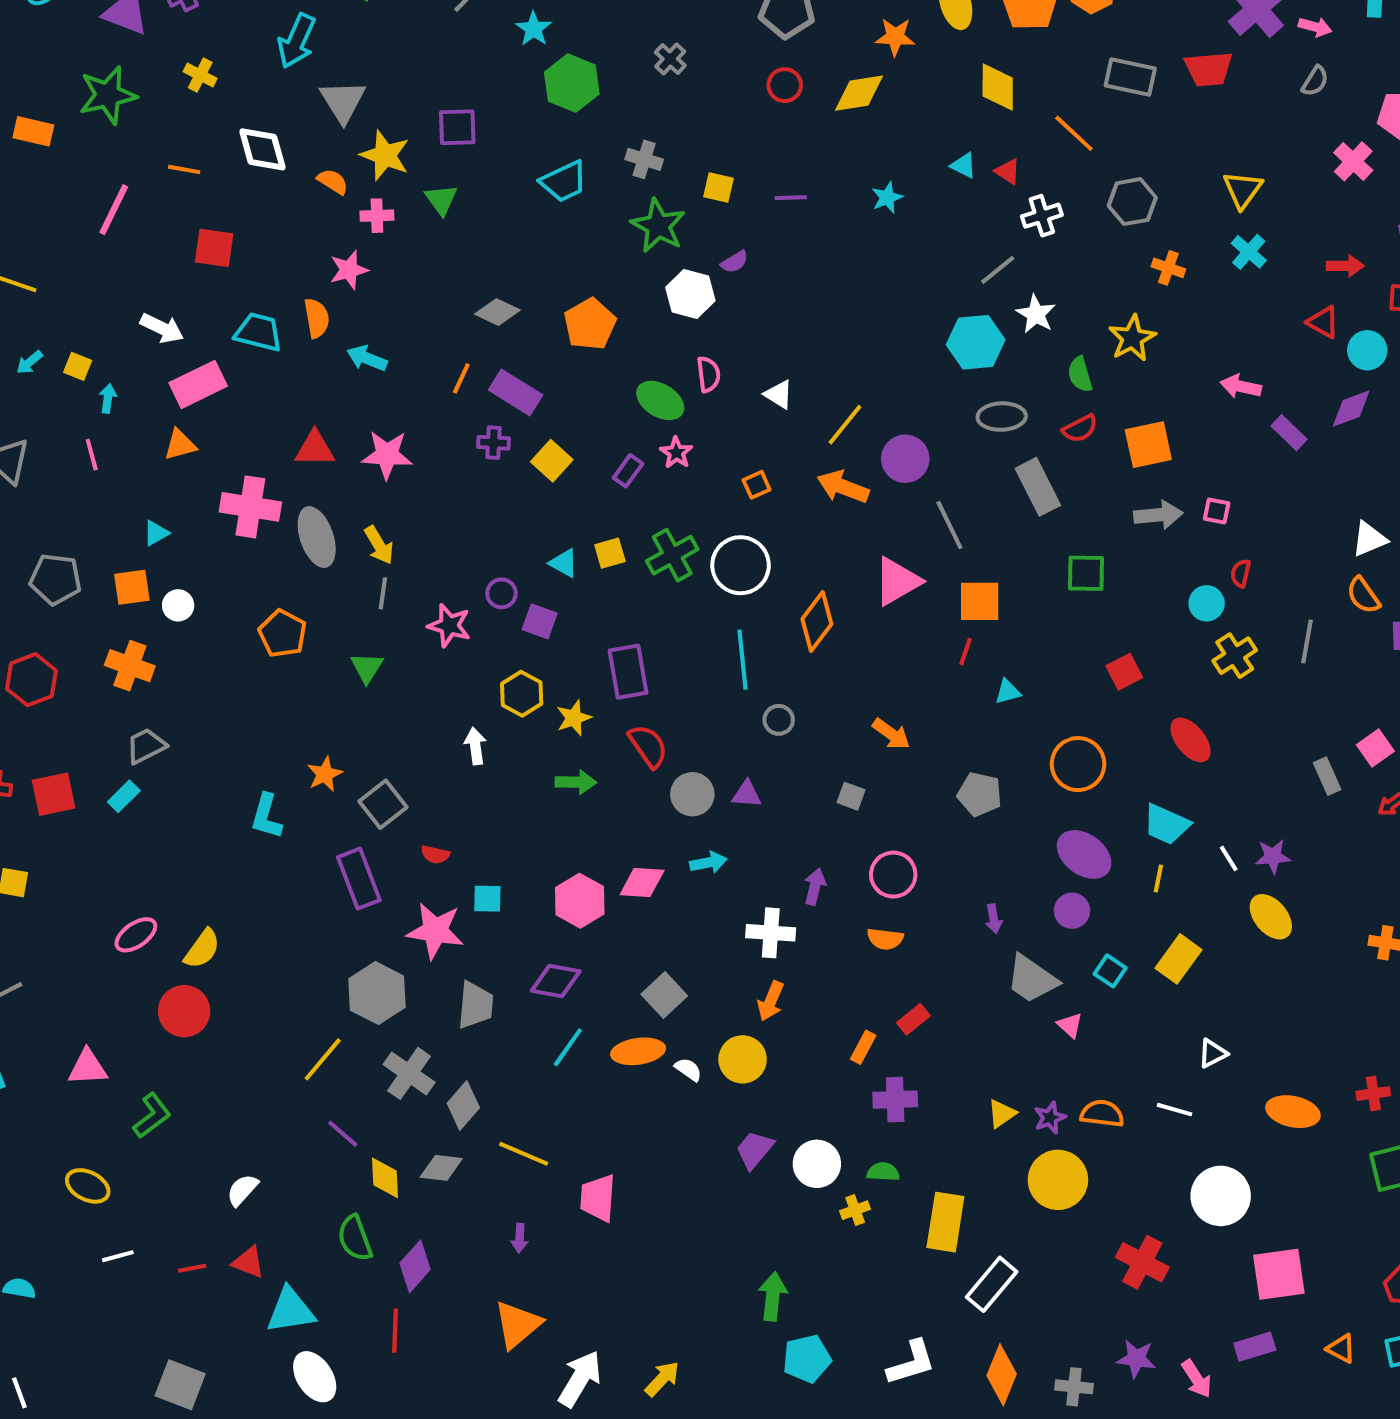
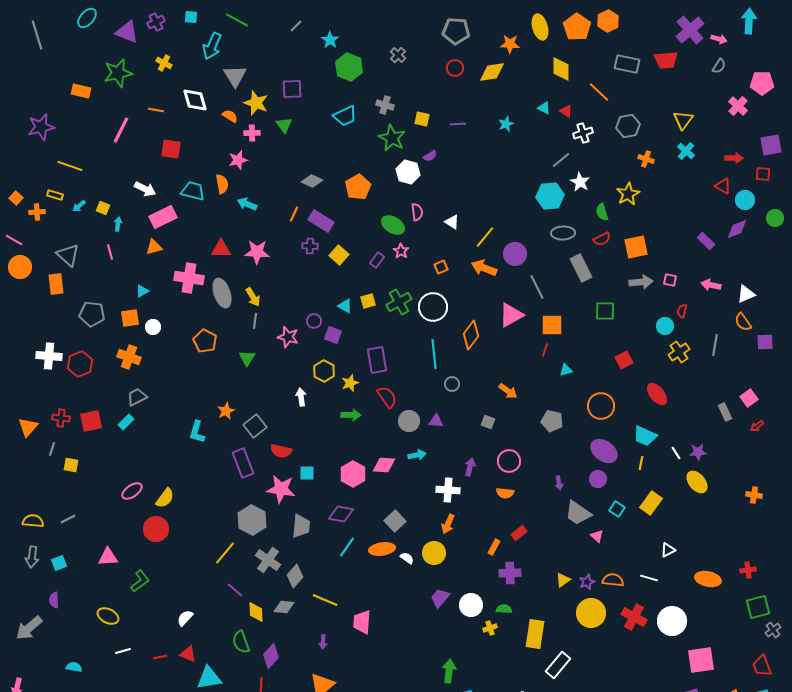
pink arrow: (1241, 386) -> (711, 285), moved
red semicircle: (435, 854) -> (281, 451), size x1.5
red cross: (1142, 1262) -> (634, 617), moved

